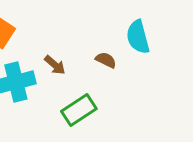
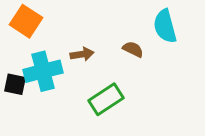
brown arrow: (55, 65) -> (82, 54), turned -50

